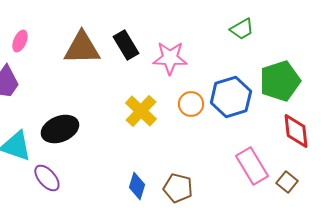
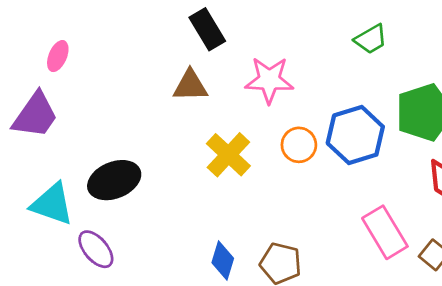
black rectangle: (126, 45) -> (207, 29), moved
brown triangle: (82, 48) -> (190, 86), moved, size x0.7

